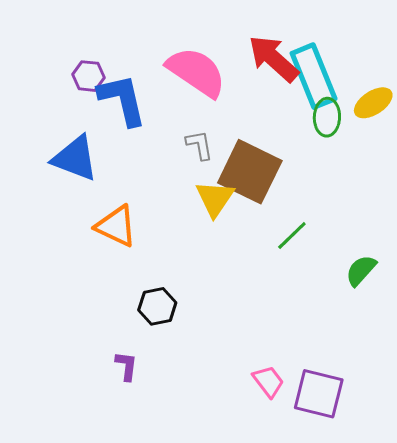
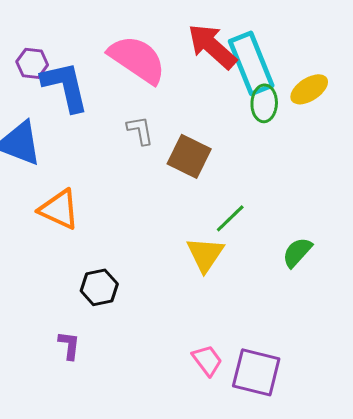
brown square: (250, 172) -> (189, 156), size x0.7
yellow triangle: (215, 198) -> (205, 254), moved

